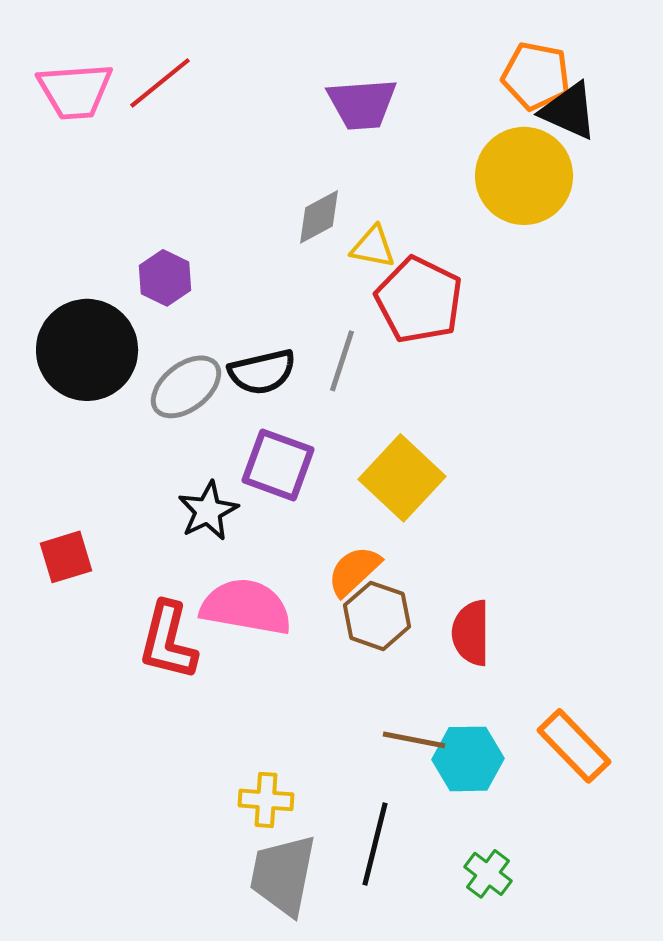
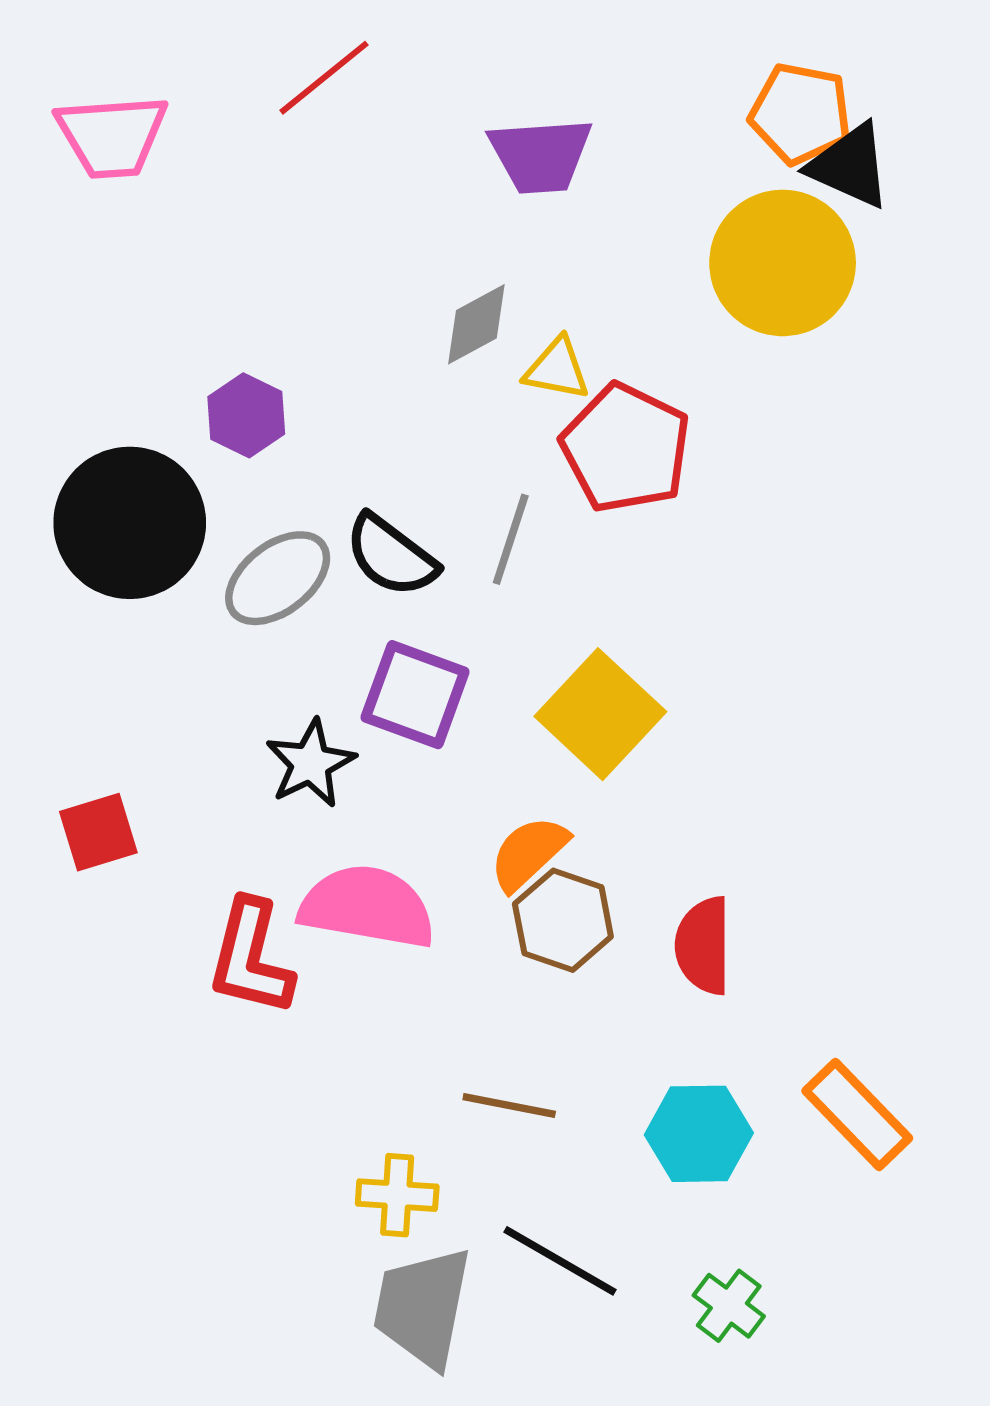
red line: (160, 83) -> (324, 78), moved
black semicircle: (262, 372) -> (391, 556), turned 50
brown line: (414, 740) -> (509, 1105), moved
black line: (375, 844) -> (560, 1261), turned -74

